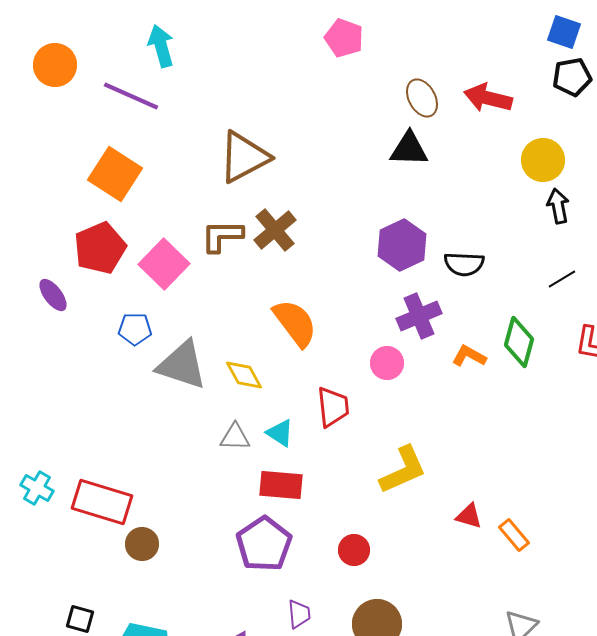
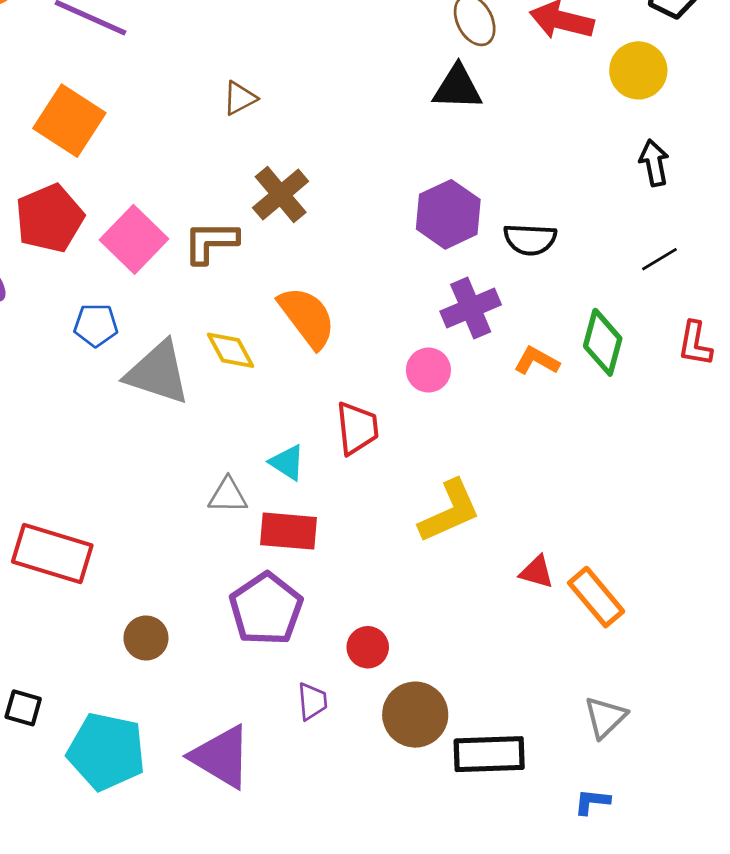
brown triangle: (244, 157) -> (240, 98), size x0.5
yellow circle: (543, 160) -> (638, 70), moved
brown L-shape: (222, 236) -> (211, 242), moved
yellow diamond: (244, 375) -> (230, 350), moved
gray triangle: (235, 437) -> (228, 495), moved
orange rectangle: (514, 535) -> (596, 597), size x1.4
brown circle: (142, 544) -> (146, 638), moved
red circle: (354, 550) -> (368, 647), moved

